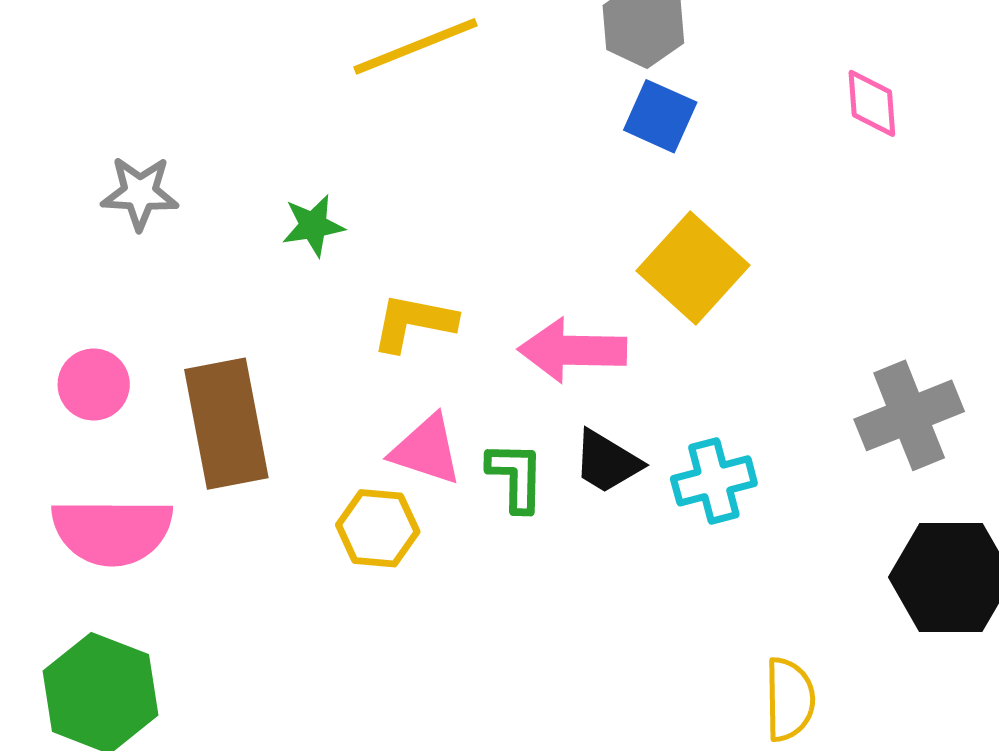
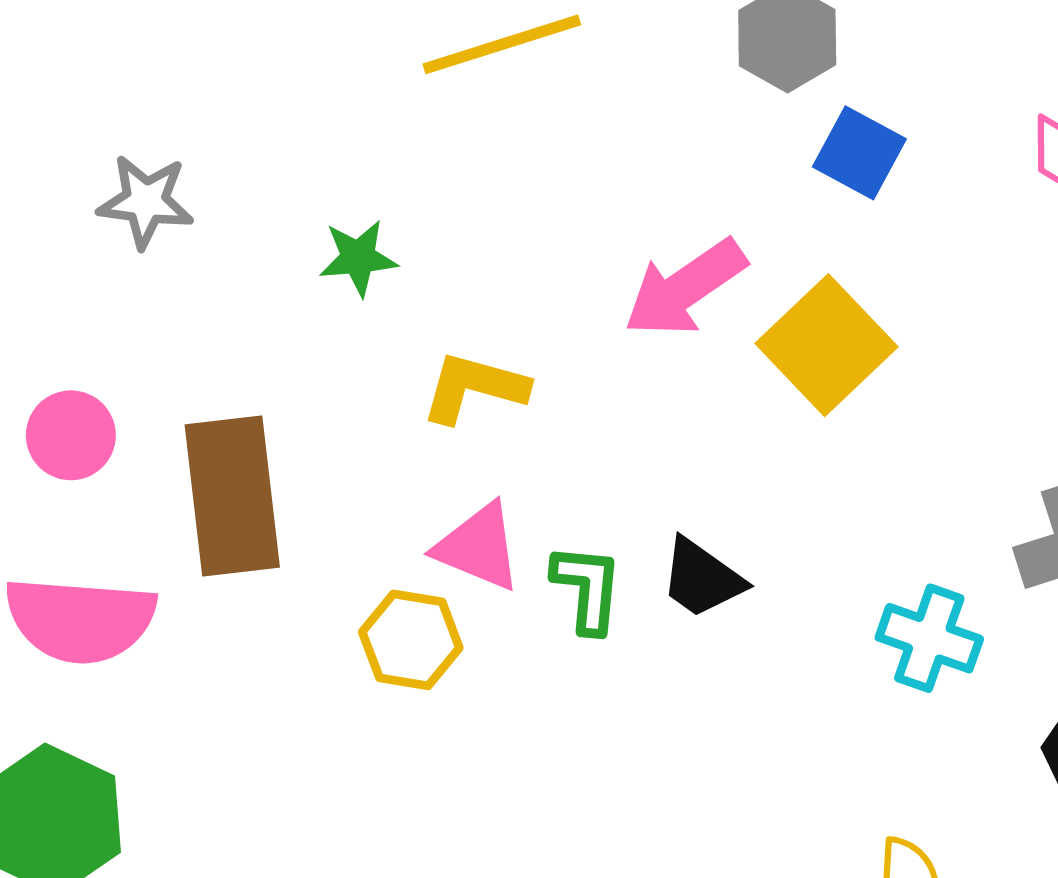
blue square: (660, 116) -> (859, 153), moved
pink arrow: (572, 350) -> (685, 288), moved, turned -40
cyan cross: (714, 481) -> (929, 638), moved, turned 30

